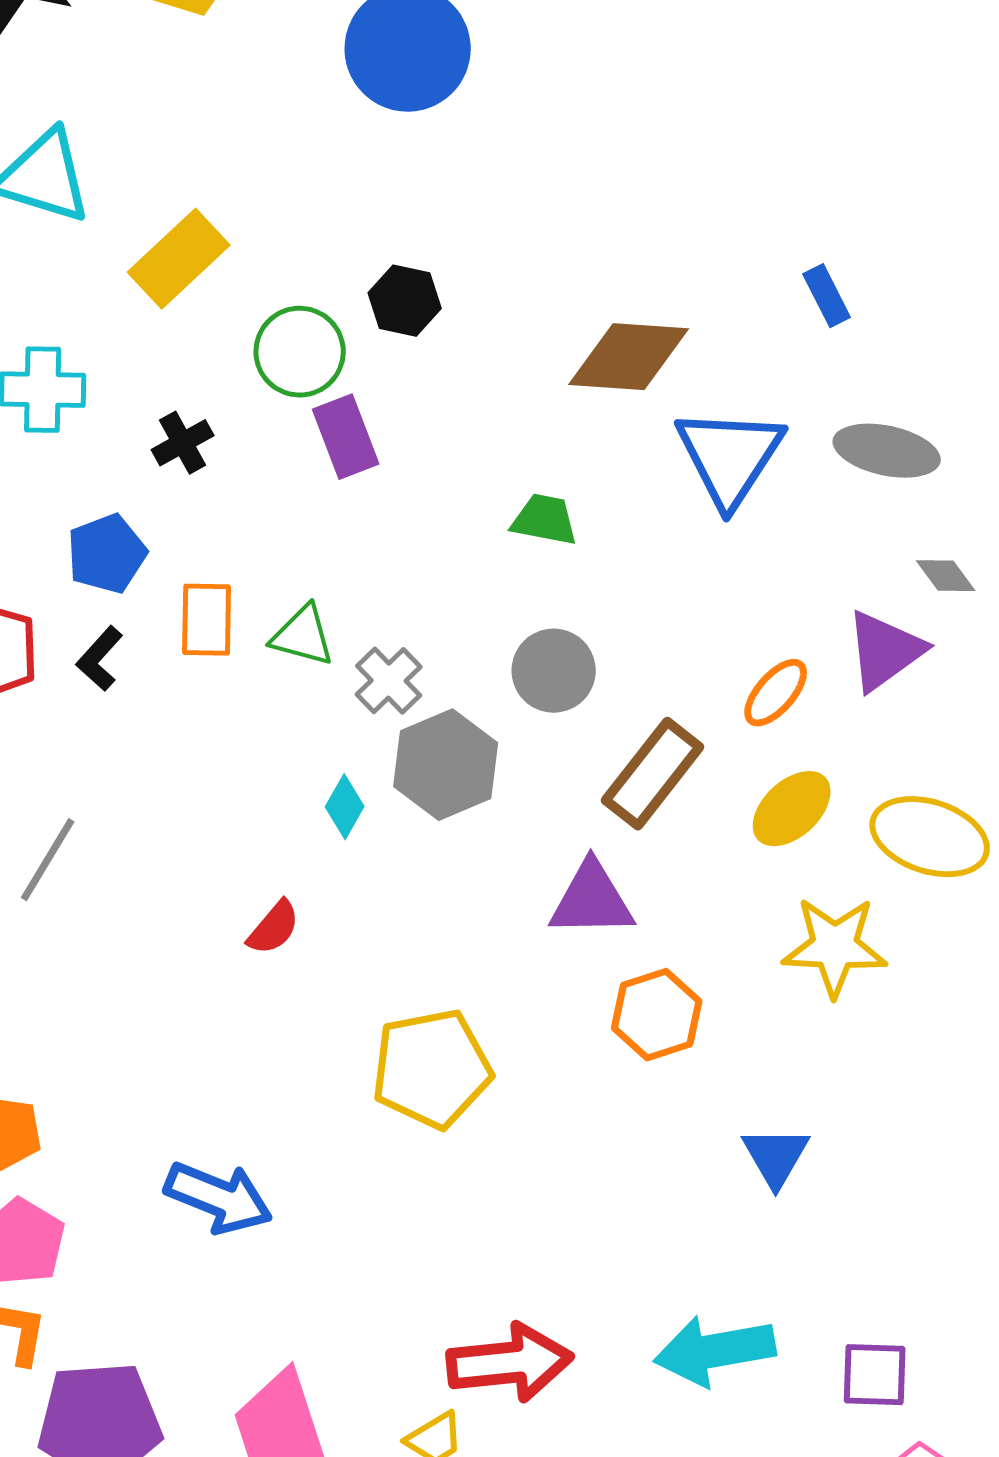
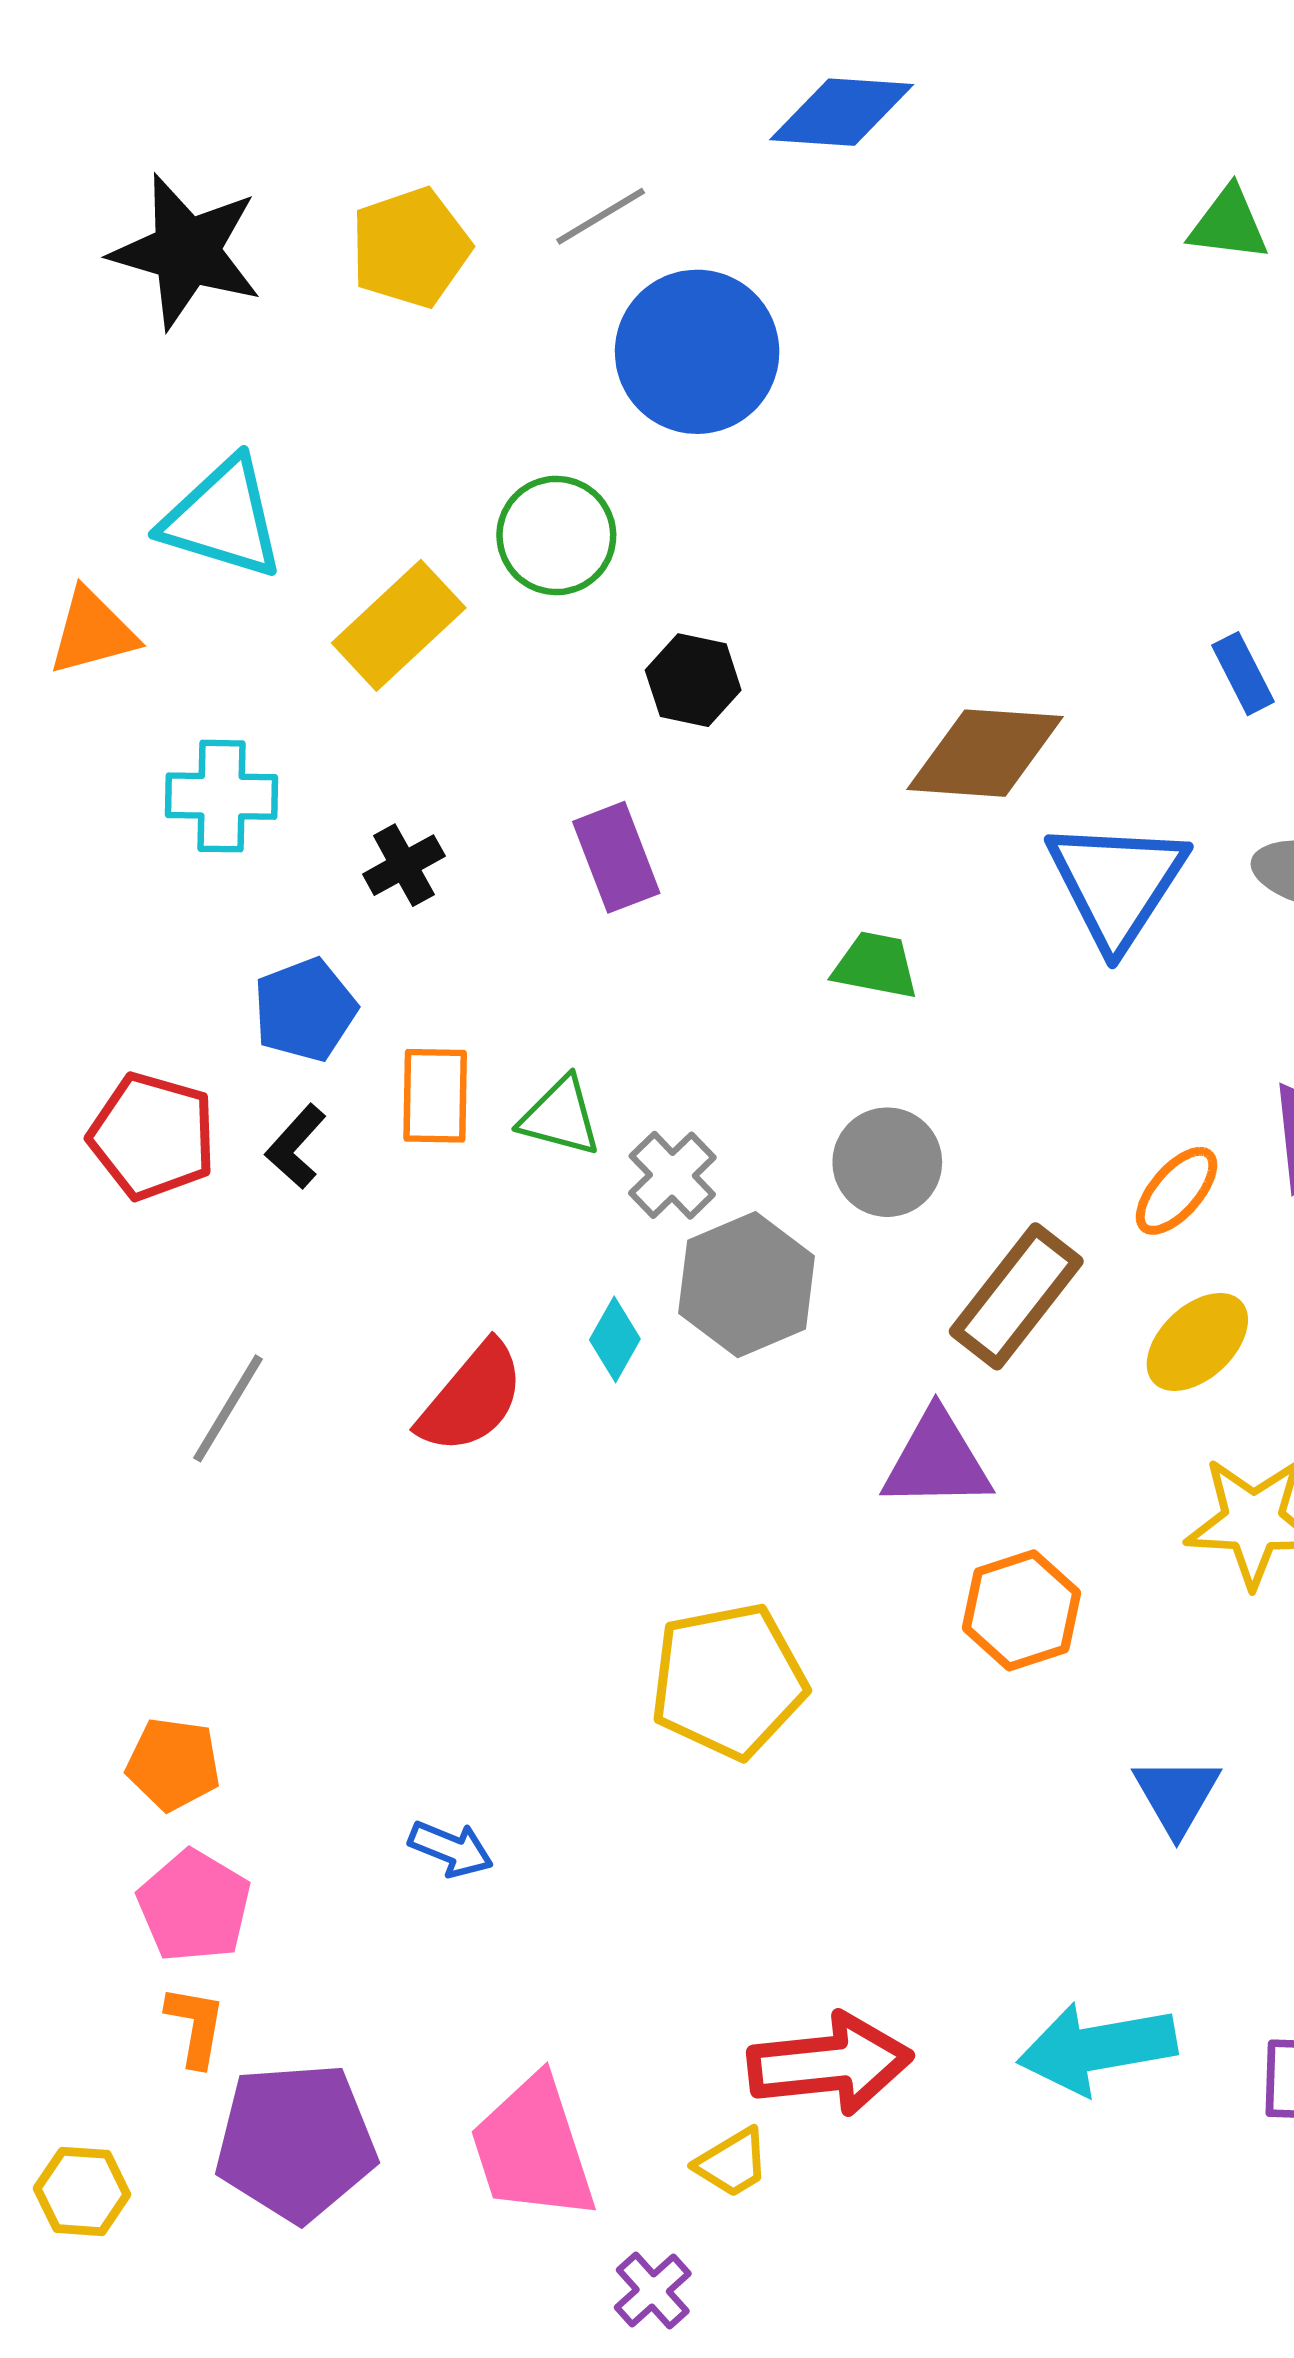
green circle: (300, 352) -> (556, 535), moved
red semicircle: (274, 928) -> (472, 1398), moved, size x1.6
blue arrow: (219, 1198) -> (451, 1849), size x0.6

